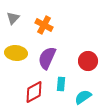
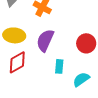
red diamond: (34, 92) -> (17, 62), moved

